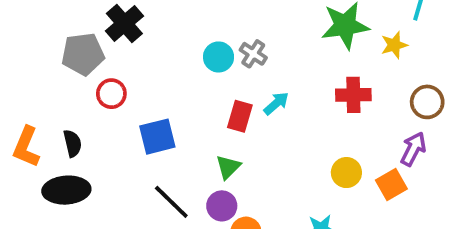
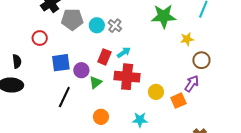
yellow star: (394, 45) -> (187, 39), moved
gray pentagon: (83, 54) -> (72, 19), moved
red cross: (353, 95) -> (127, 77), moved, size x1.4
black line: (171, 202) -> (64, 97), turned 65
purple circle: (222, 206) -> (81, 70), moved

